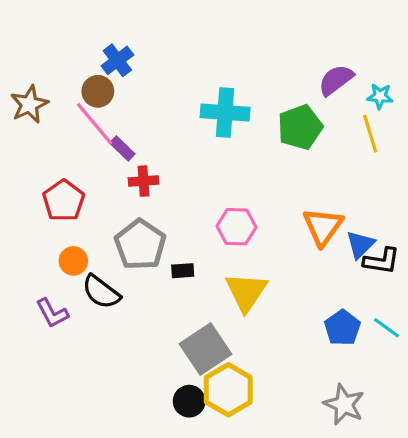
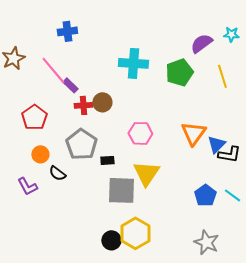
blue cross: (117, 60) -> (67, 31), turned 30
brown circle: (98, 91) -> (102, 102), moved
cyan star: (380, 96) -> (231, 34), moved
black semicircle: (101, 292) -> (57, 173), size x0.7
gray square: (205, 349) -> (121, 190), moved, turned 36

